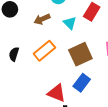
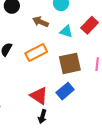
brown arrow: (42, 19) -> (40, 22), turned 35
cyan triangle: (70, 23) -> (66, 31), turned -40

